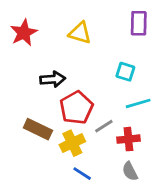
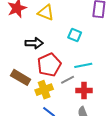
yellow triangle: (80, 33) -> (46, 13), moved
cyan square: (125, 72) -> (75, 35), moved
cyan line: (138, 103) -> (83, 65), moved

